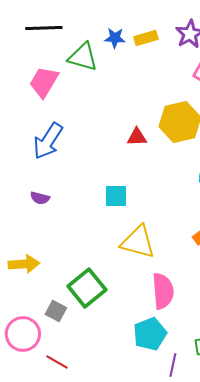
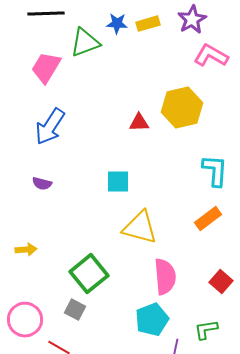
green triangle: (83, 57) -> (85, 43), turned -36
yellow arrow: (24, 264) -> (26, 250), size x0.7
gray square: (56, 311) -> (75, 310), moved

